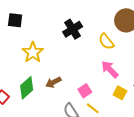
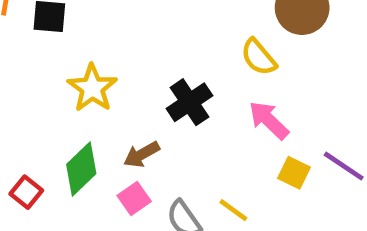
black cross: (73, 29) -> (189, 102), moved
pink square: (85, 91) -> (134, 198), moved

